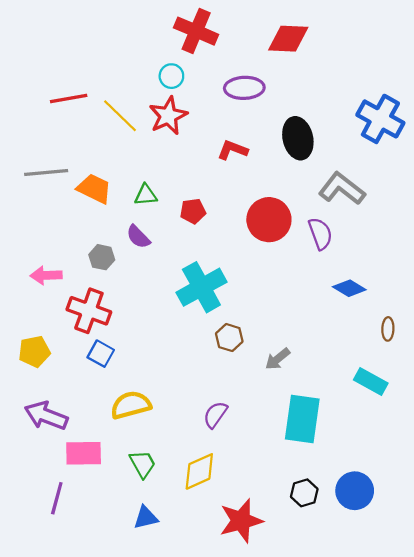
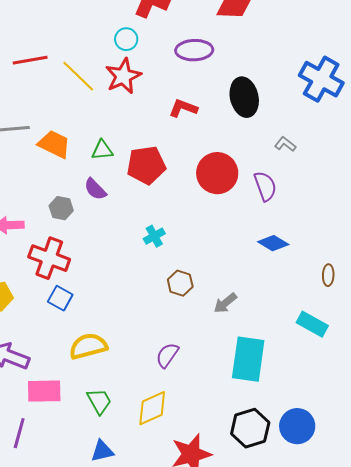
gray L-shape: (342, 189) -> (285, 144), size x0.5
red pentagon: (193, 211) -> (146, 165), size x1.6
cyan cross: (201, 287) -> (154, 236), size x0.5
blue diamond: (349, 288) -> (273, 243), moved
black hexagon: (304, 493) -> (250, 428), size x1.5

